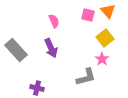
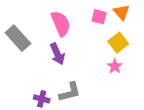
pink semicircle: (54, 21) -> (61, 23), size x1.6
gray rectangle: (16, 50) -> (18, 38), moved
gray L-shape: (86, 77) -> (70, 92), moved

